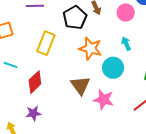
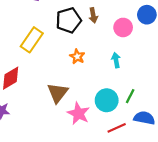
orange star: (90, 48) -> (77, 57), size x0.6
cyan circle: (113, 68) -> (107, 100), moved

